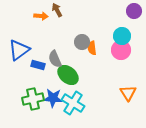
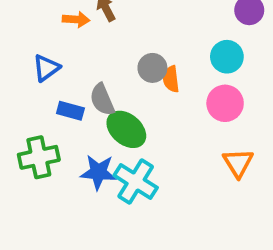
blue triangle: (19, 50) -> (46, 68), moved, size x0.7
pink circle: (121, 50) -> (225, 103), moved
green cross: (33, 99) -> (39, 157), moved

